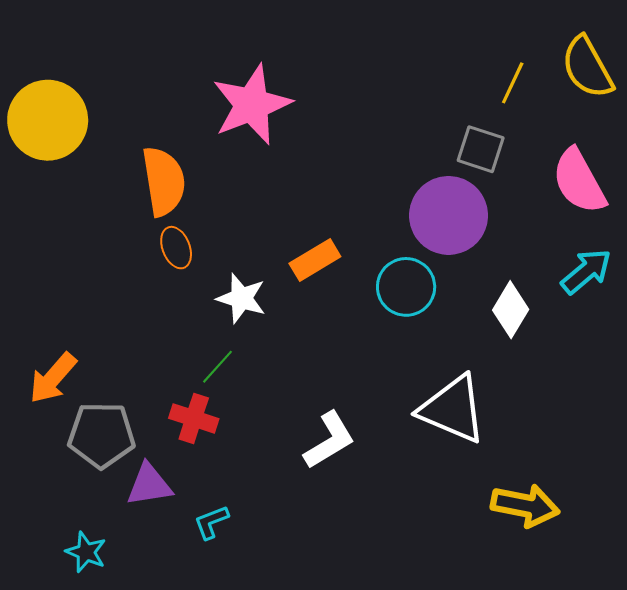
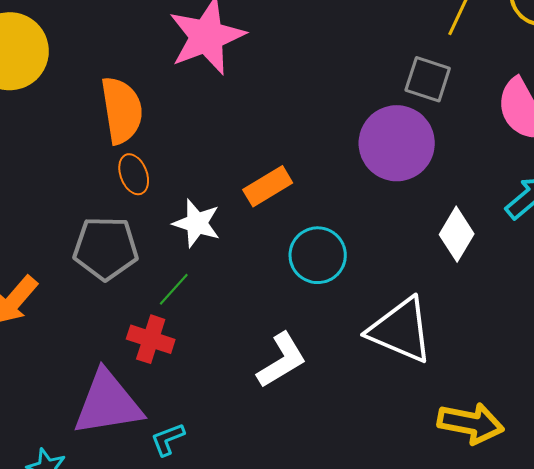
cyan circle: (406, 287) -> (318, 255), moved
gray pentagon: (102, 435) -> (106, 248), moved
purple triangle: (149, 485) -> (108, 403), size x1.6

